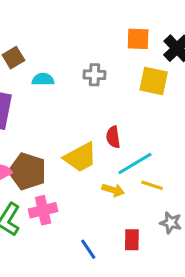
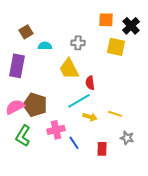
yellow trapezoid: (80, 157) -> (69, 69), moved, turned 90
cyan line: (135, 164) -> (79, 101), moved
pink cross: (43, 210) -> (56, 130), moved
blue line: (88, 249) -> (74, 143), moved

